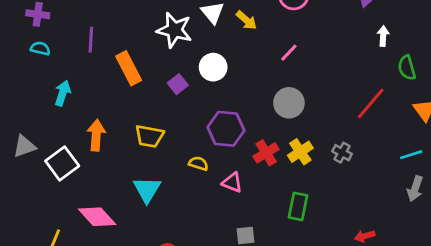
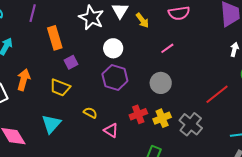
purple square: (178, 84) -> (71, 62), moved
purple hexagon: (226, 129) -> (115, 77), moved
gray cross: (342, 153) -> (191, 124), size x1.6

